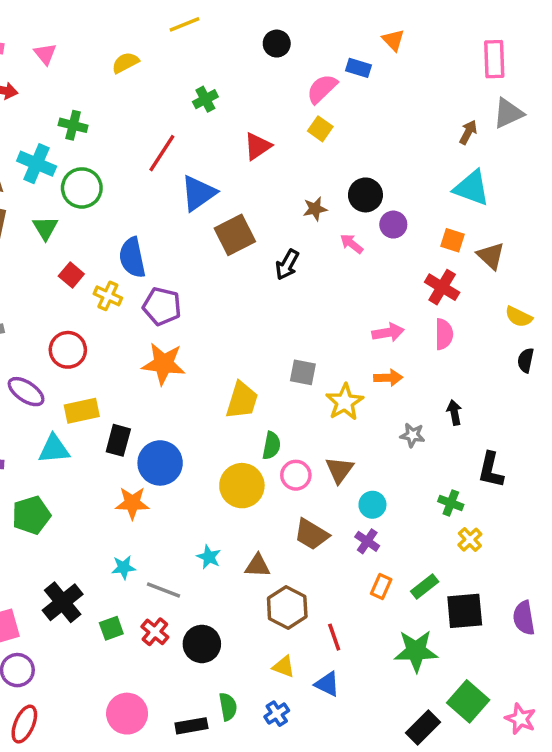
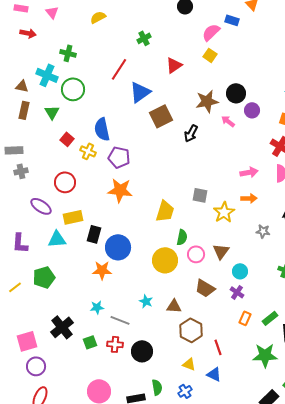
brown star: (315, 209) -> (207, 101), size x1.6
red cross: (155, 632) -> (115, 344), turned -35

